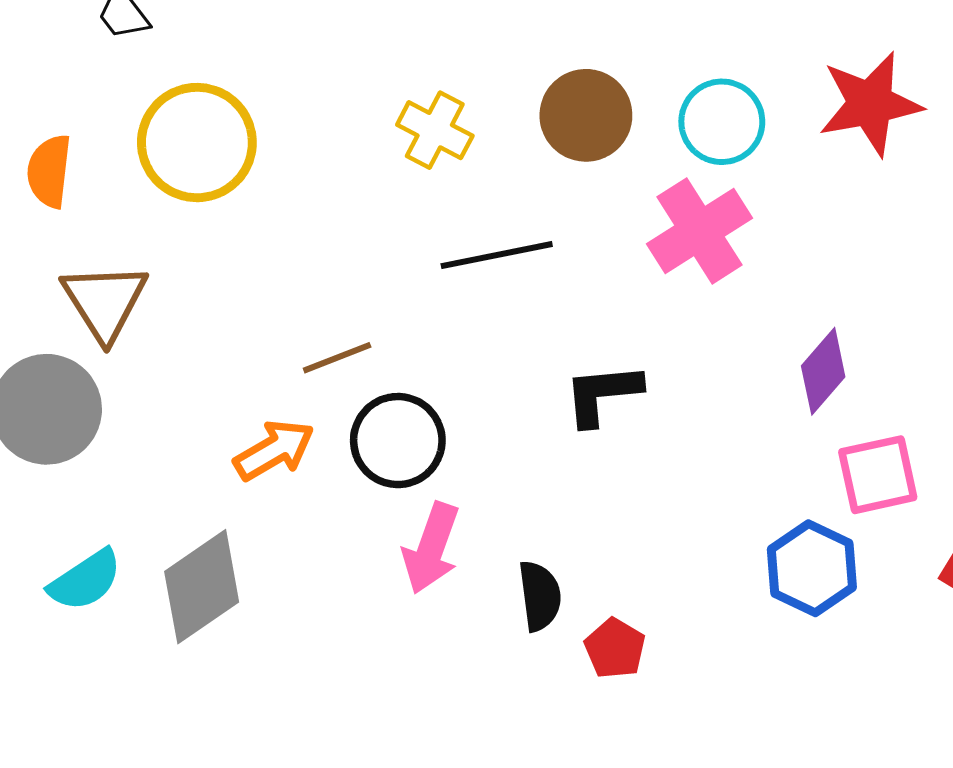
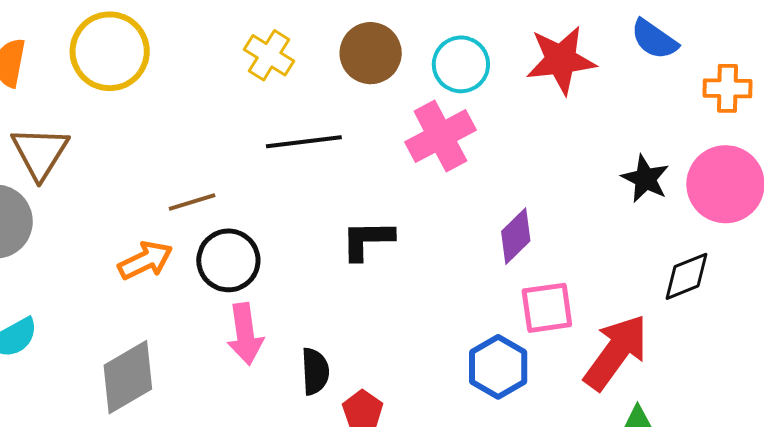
pink arrow: (431, 548) -> (245, 334), turned -32
gray diamond: (202, 587) -> (128, 377), moved

